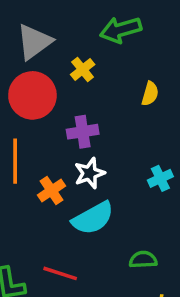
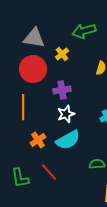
gray triangle: (34, 42) -> (34, 38), turned 45
orange cross: (51, 190) -> (38, 140), moved
red line: (60, 273) -> (49, 172), turned 30

